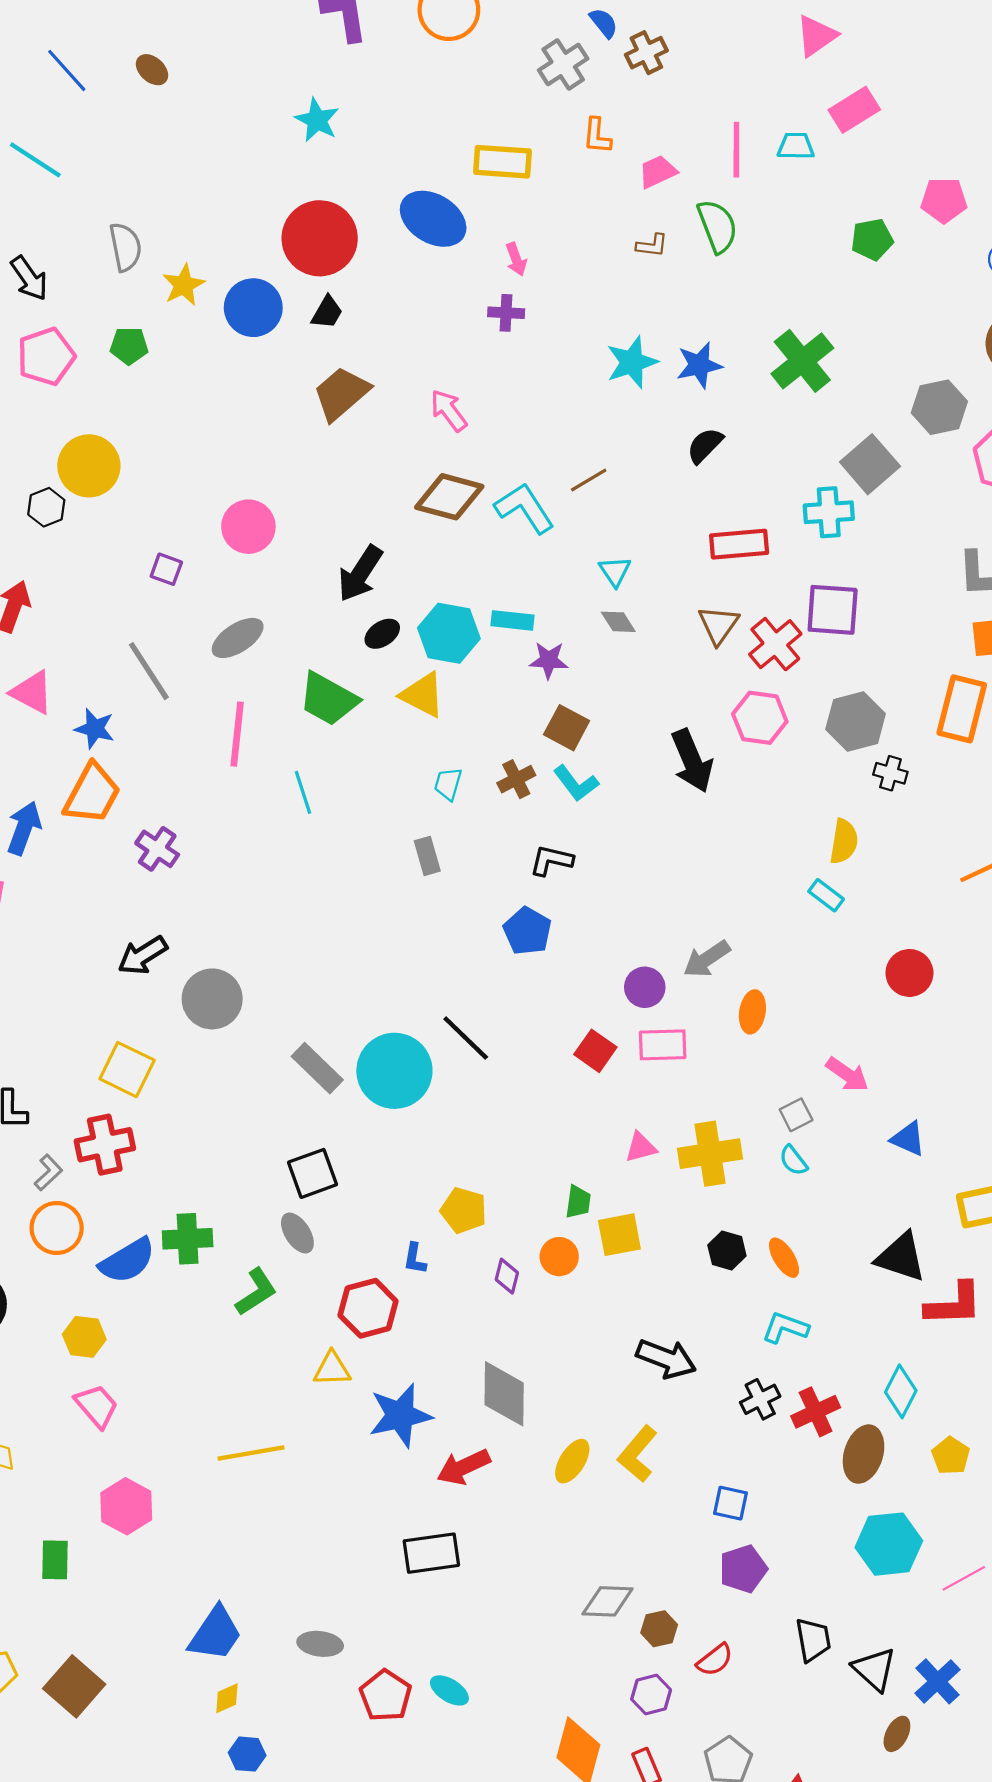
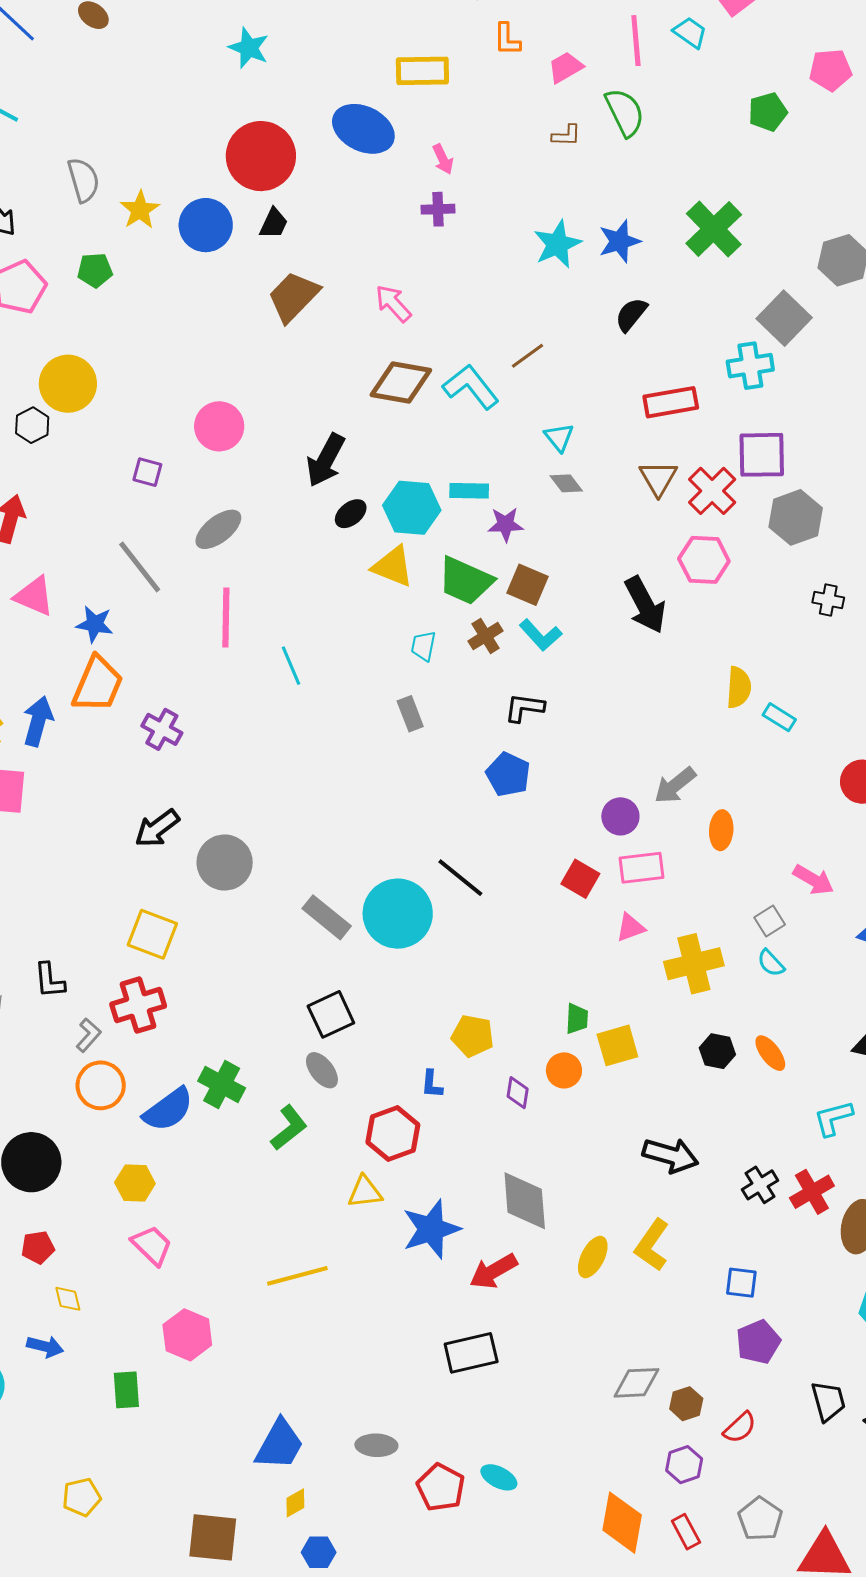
cyan trapezoid: (796, 146) -> (690, 33), turned 39
green trapezoid: (328, 699) -> (466, 581), moved
gray hexagon: (856, 721) -> (796, 517), moved
yellow semicircle: (844, 841) -> (739, 687), moved
pink triangle: (641, 1147) -> (630, 928), moved
green cross: (188, 1239) -> (222, 1084), turned 36
cyan L-shape: (785, 1328) -> (833, 1118), moved, turned -30
brown square: (74, 1686) -> (213, 1537), moved, turned -30

